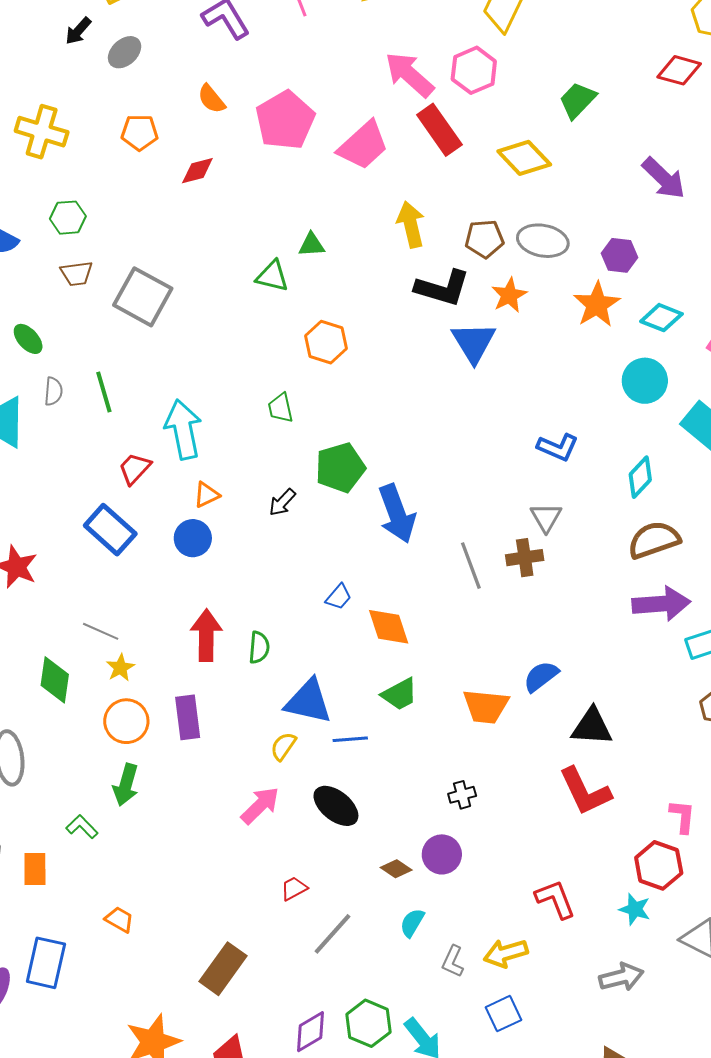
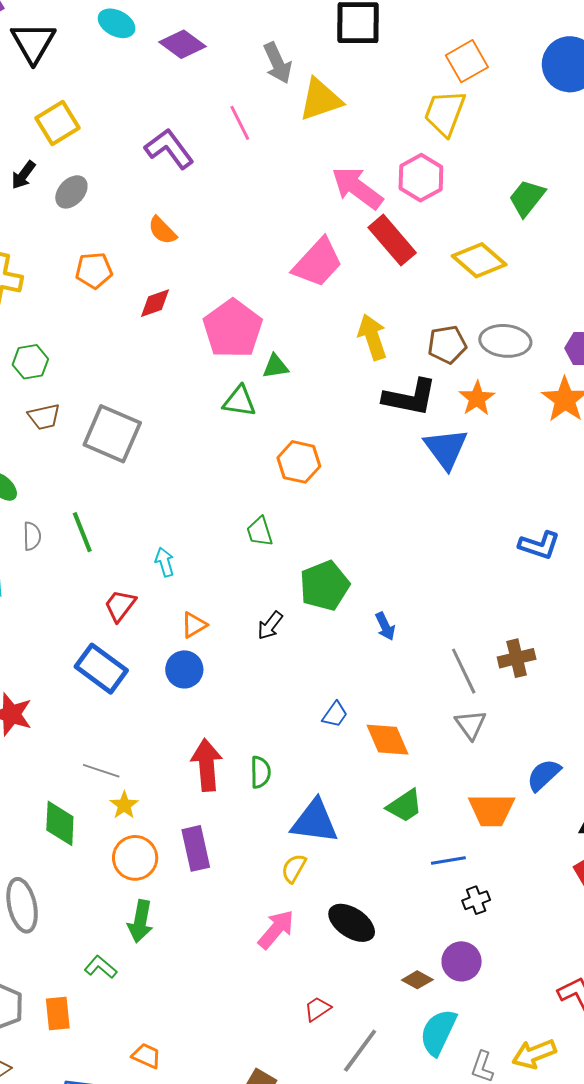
pink pentagon: (285, 120) -> (233, 329), moved
cyan arrow: (183, 429) -> (165, 562), size x0.5
blue arrow: (397, 514) -> (385, 626), size x0.5
gray triangle: (546, 517) -> (471, 725), moved
blue line: (350, 739) -> (448, 860), moved
cyan semicircle: (412, 923) -> (438, 1032), size x1.6

